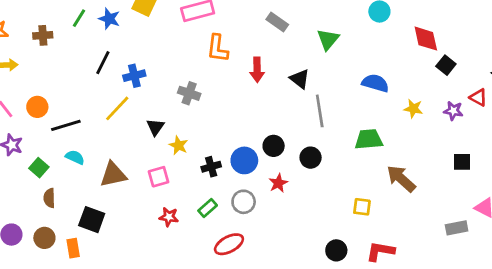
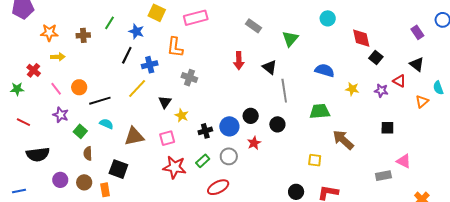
blue star: (109, 19) -> (136, 31), moved
orange L-shape: (218, 48) -> (175, 47), moved
red star: (169, 217) -> (175, 167), size x1.6

